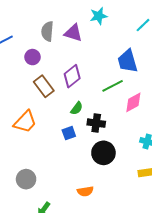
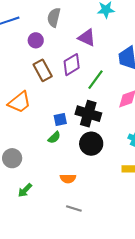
purple triangle: (73, 33) -> (87, 38), moved
green line: (113, 86) -> (96, 80), moved, turned -35
green semicircle: (77, 108) -> (54, 137), moved
black cross: (96, 123) -> (88, 114), size x1.4

